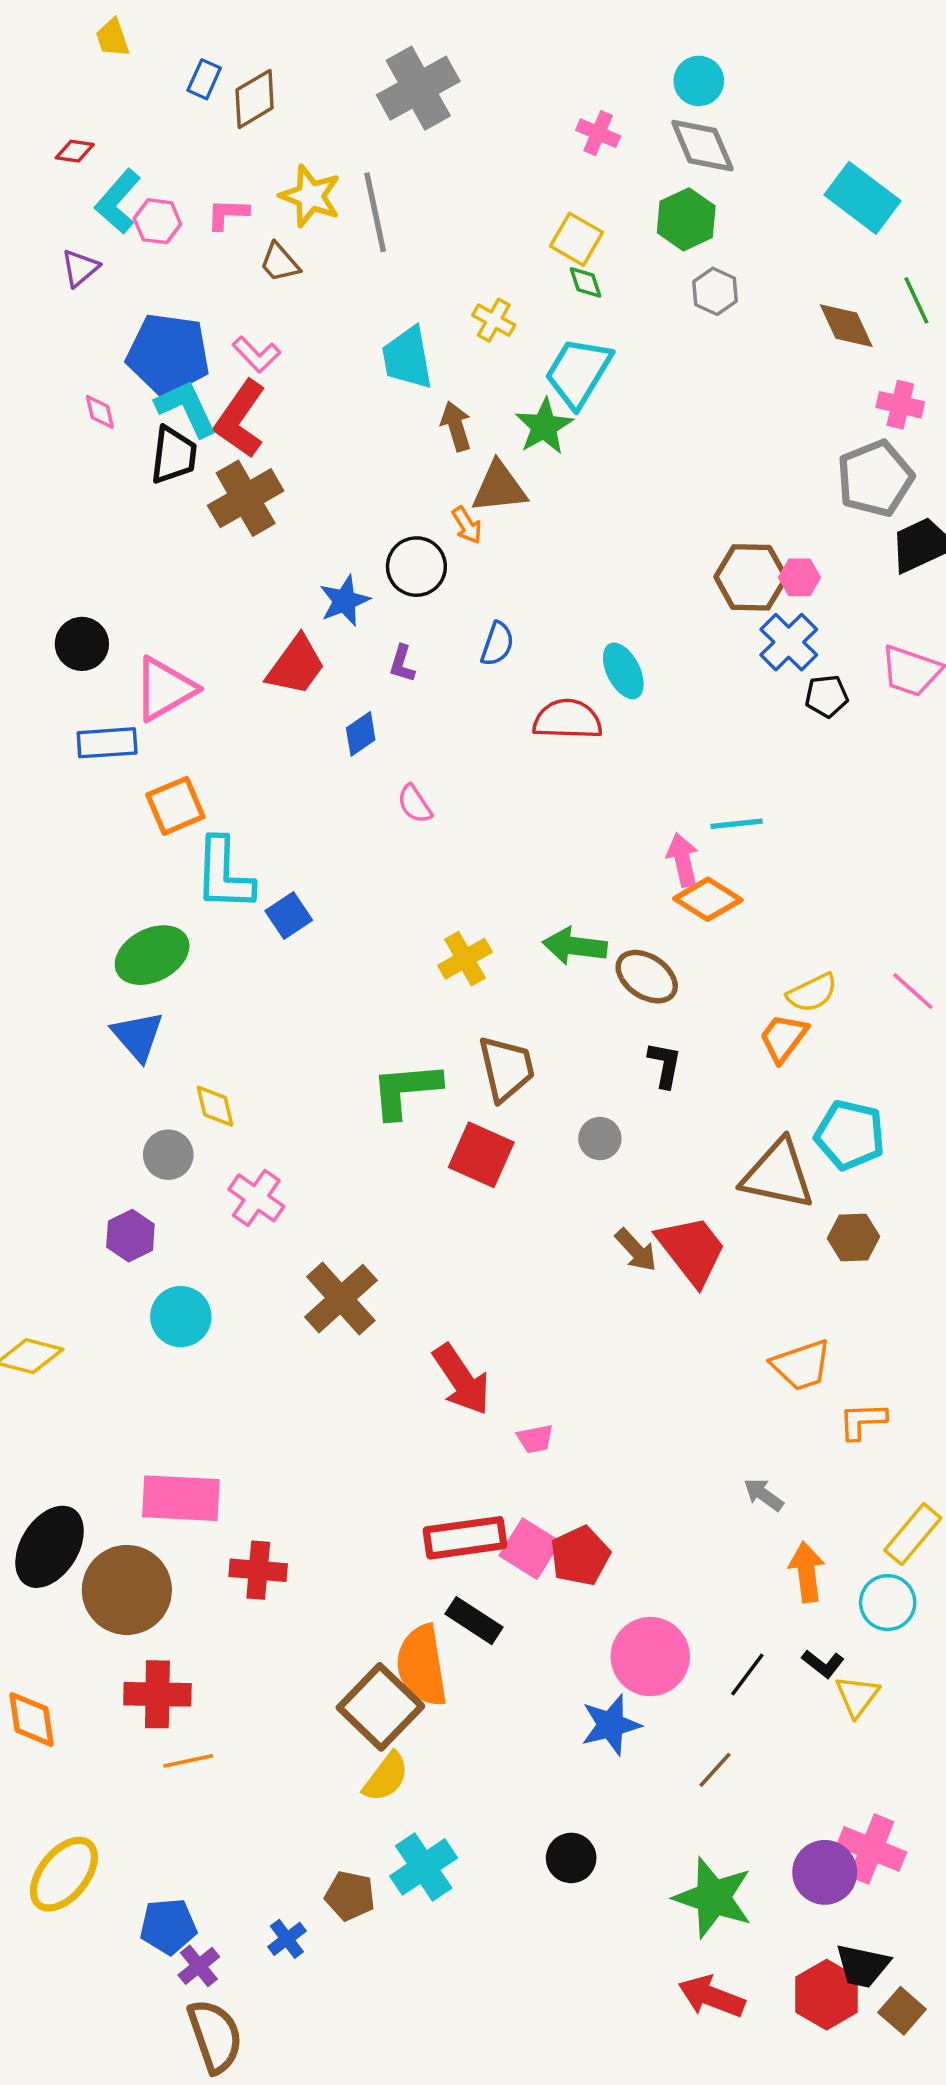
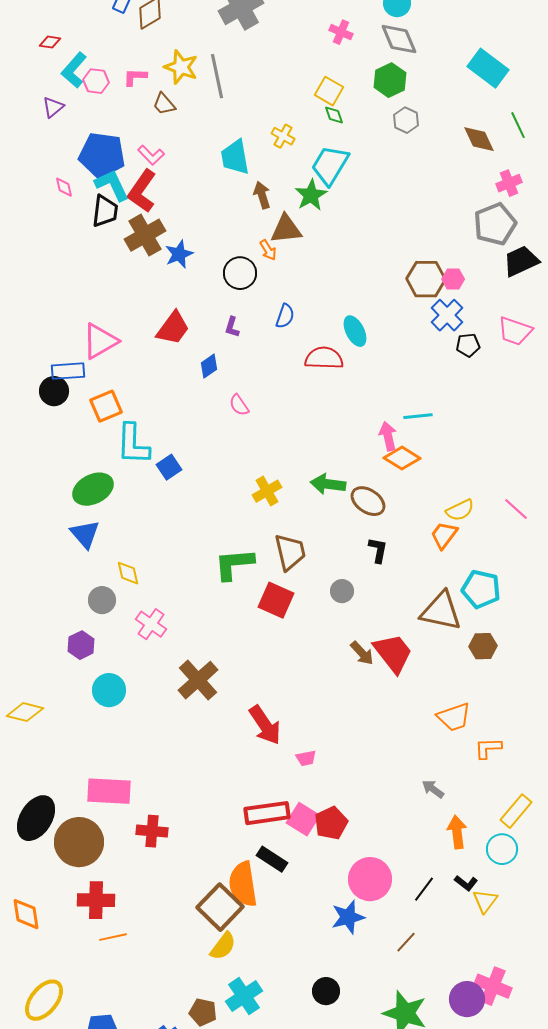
pink cross: (900, 405) -> (509, 183), turned -35
blue star: (344, 601) -> (179, 254), moved
black circle: (82, 644) -> (54, 391), moved

